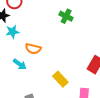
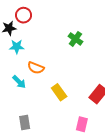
yellow rectangle: (60, 79) -> (59, 92), moved

